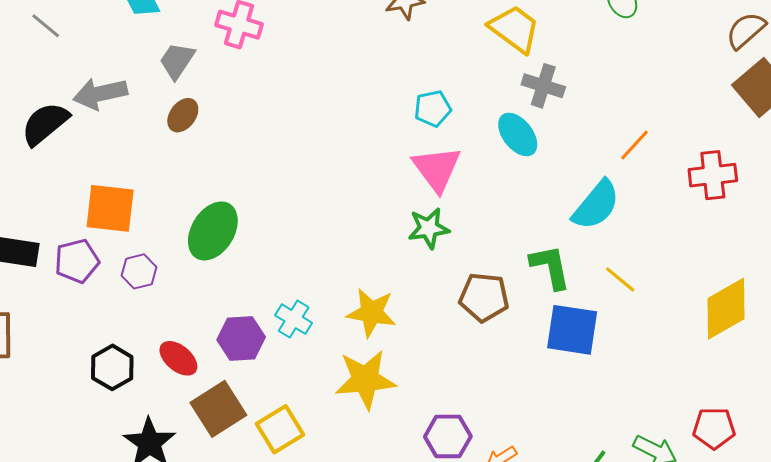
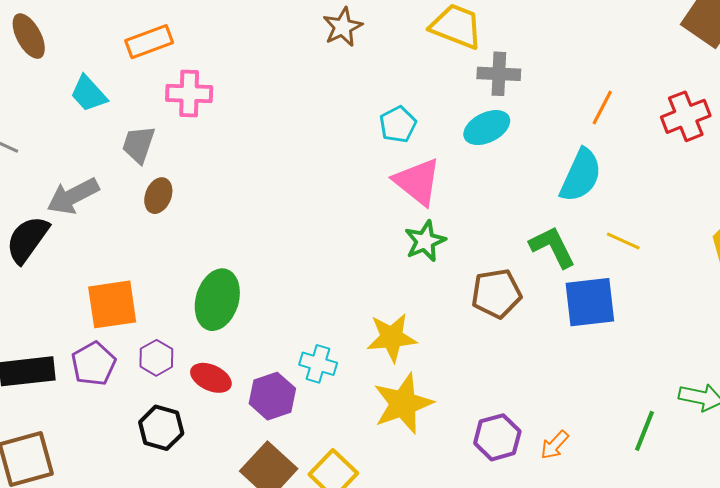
cyan ellipse: (518, 134) -> (487, 128), turned -63
red ellipse: (178, 358) -> (211, 378), moved
black hexagon: (112, 367) -> (161, 428), moved

